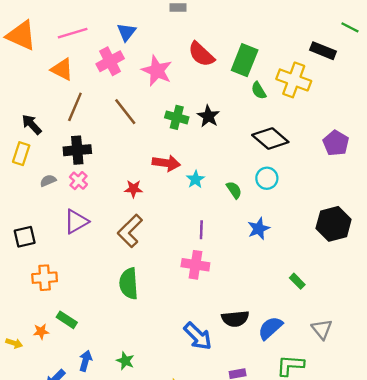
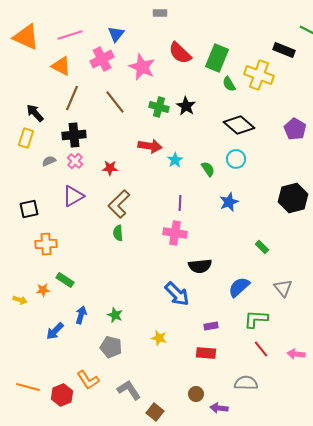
red star: (133, 189) -> (110, 168), moved
green semicircle: (129, 284) -> (118, 233), moved, size x0.6
black semicircle: (235, 319) -> (200, 266), moved

